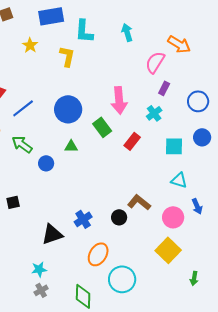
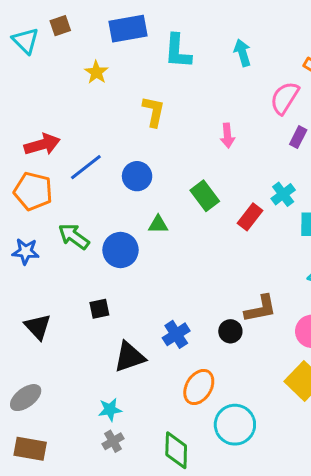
yellow L-shape: (67, 56) -> (154, 111), moved
pink arrow: (119, 100) -> (227, 136), moved, size x0.6
blue circle: (68, 109) -> (137, 176), moved, size x0.7
cyan cross: (154, 113) -> (283, 194), moved
green arrow: (22, 144) -> (74, 236), moved
blue circle: (46, 163) -> (120, 250), size x1.5
black square: (13, 202) -> (99, 309), moved
brown L-shape: (139, 202) -> (261, 309), turned 130

